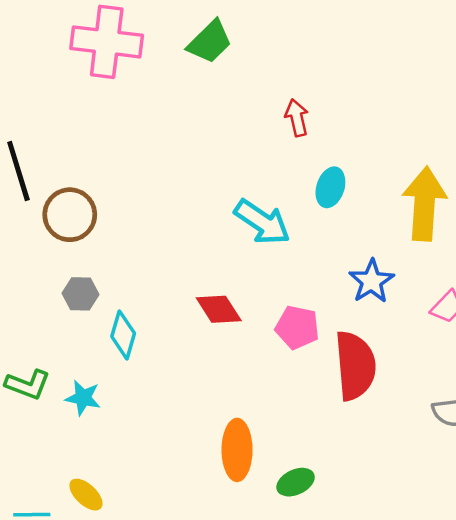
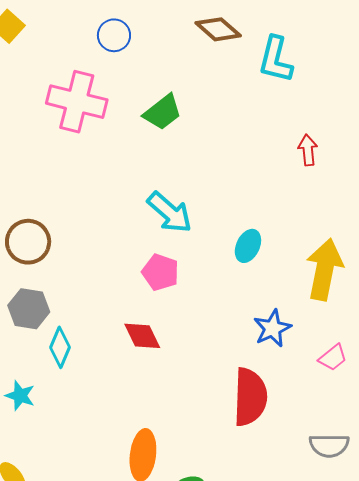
red arrow: (297, 118) -> (308, 150), moved
cyan arrow: (262, 222) -> (170, 212), moved
gray hexagon: (80, 294) -> (29, 309), size x1.4
pink pentagon: (297, 327) -> (160, 272), moved

